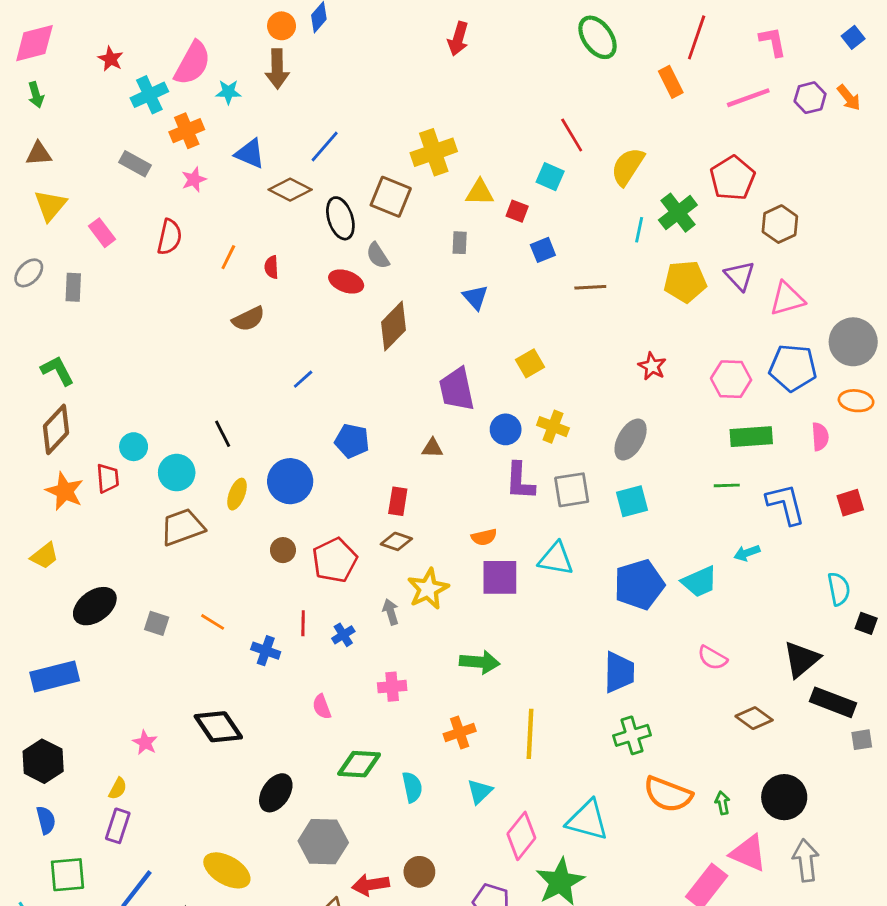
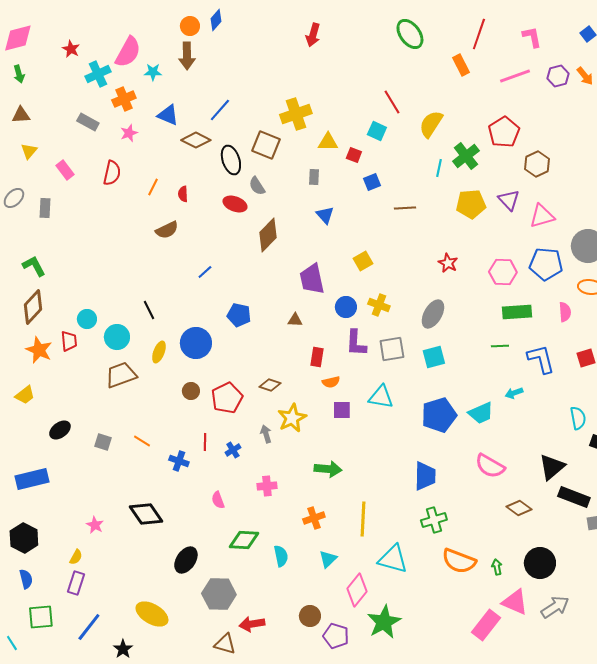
yellow triangle: (50, 205) -> (29, 151), size x0.7
red rectangle: (398, 501) -> (317, 357), moved
purple square: (500, 577) -> (342, 410), size x0.7
black ellipse: (95, 606) -> (60, 430), size x0.7
pink semicircle: (712, 658) -> (490, 466), size x1.4
cyan triangle: (587, 820) -> (393, 559), moved
gray arrow: (806, 860) -> (555, 607), turned 64
brown circle: (419, 872) -> (310, 616), moved

